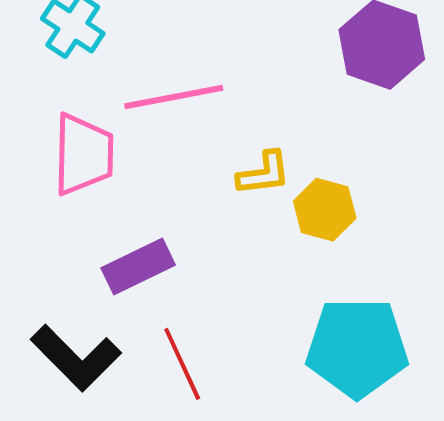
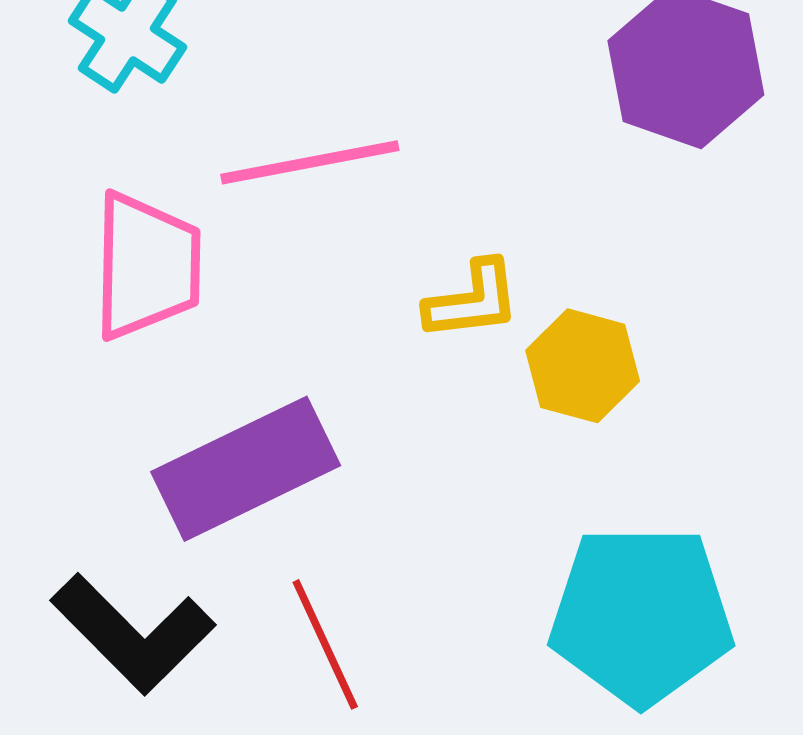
purple rectangle: (138, 267) -> (246, 469), size x1.4

